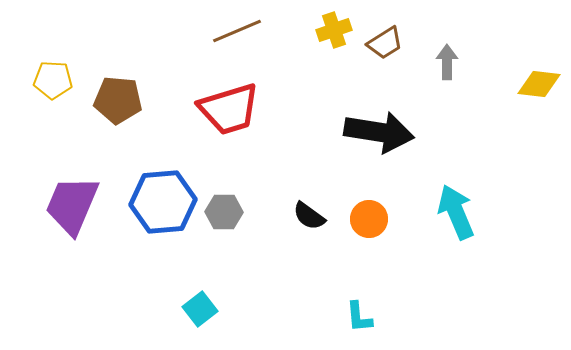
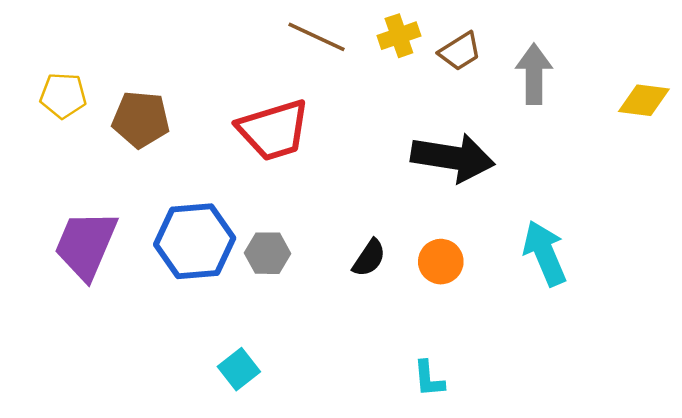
brown line: (237, 31) -> (317, 37), moved, turned 48
gray arrow: (447, 62) -> (534, 74), size x1.4
black semicircle: (309, 216) -> (369, 258), turned -92

